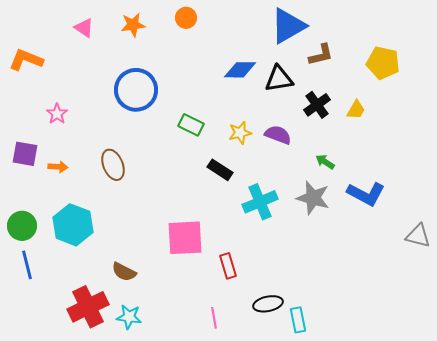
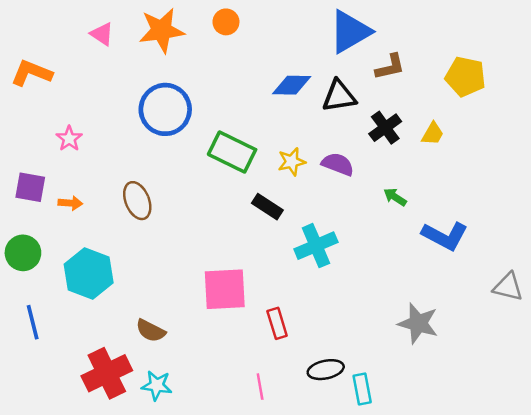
orange star: (133, 25) -> (162, 30), size x1.5
green rectangle: (191, 125) -> (232, 152), size x1.5
gray star: (313, 198) -> (418, 323), moved
green circle: (22, 226) -> (23, 253), moved

